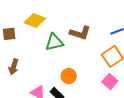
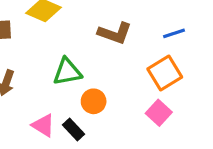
green triangle: (54, 42) -> (67, 72), moved

